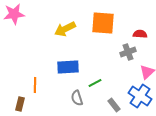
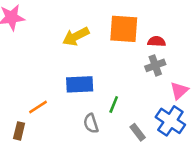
red semicircle: (140, 34) -> (157, 41), moved
green line: (95, 83) -> (114, 105), turned -40
orange line: (35, 85) -> (38, 107), turned 56

